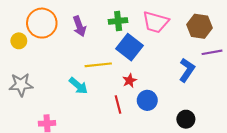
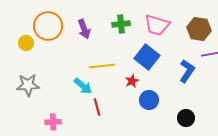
blue square: (129, 47) -> (147, 57), moved
red line: (118, 105) -> (97, 107), moved

